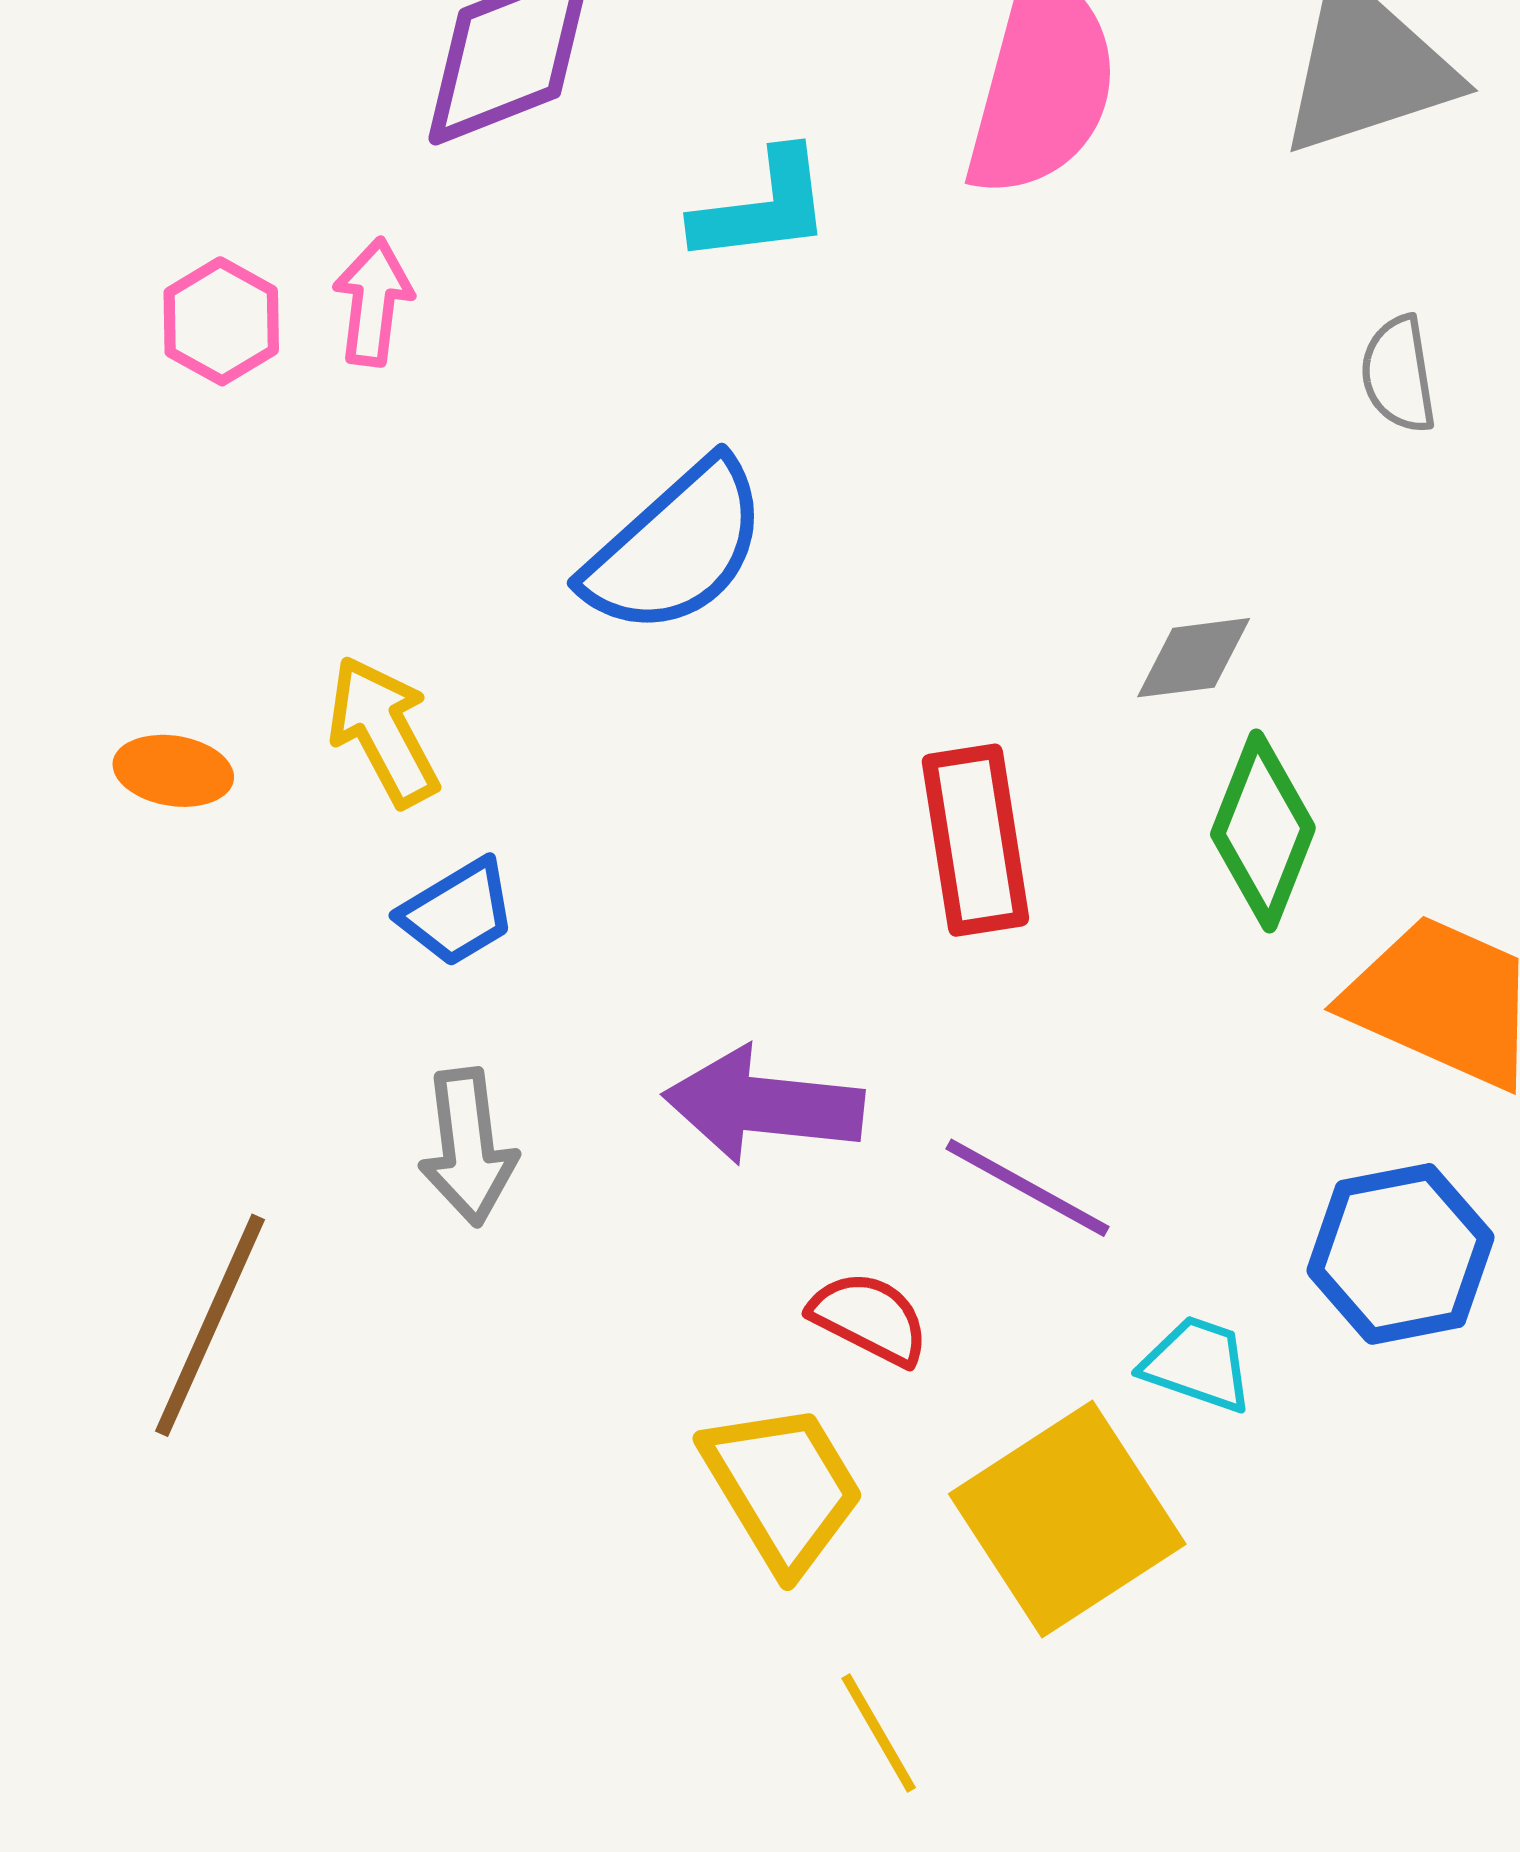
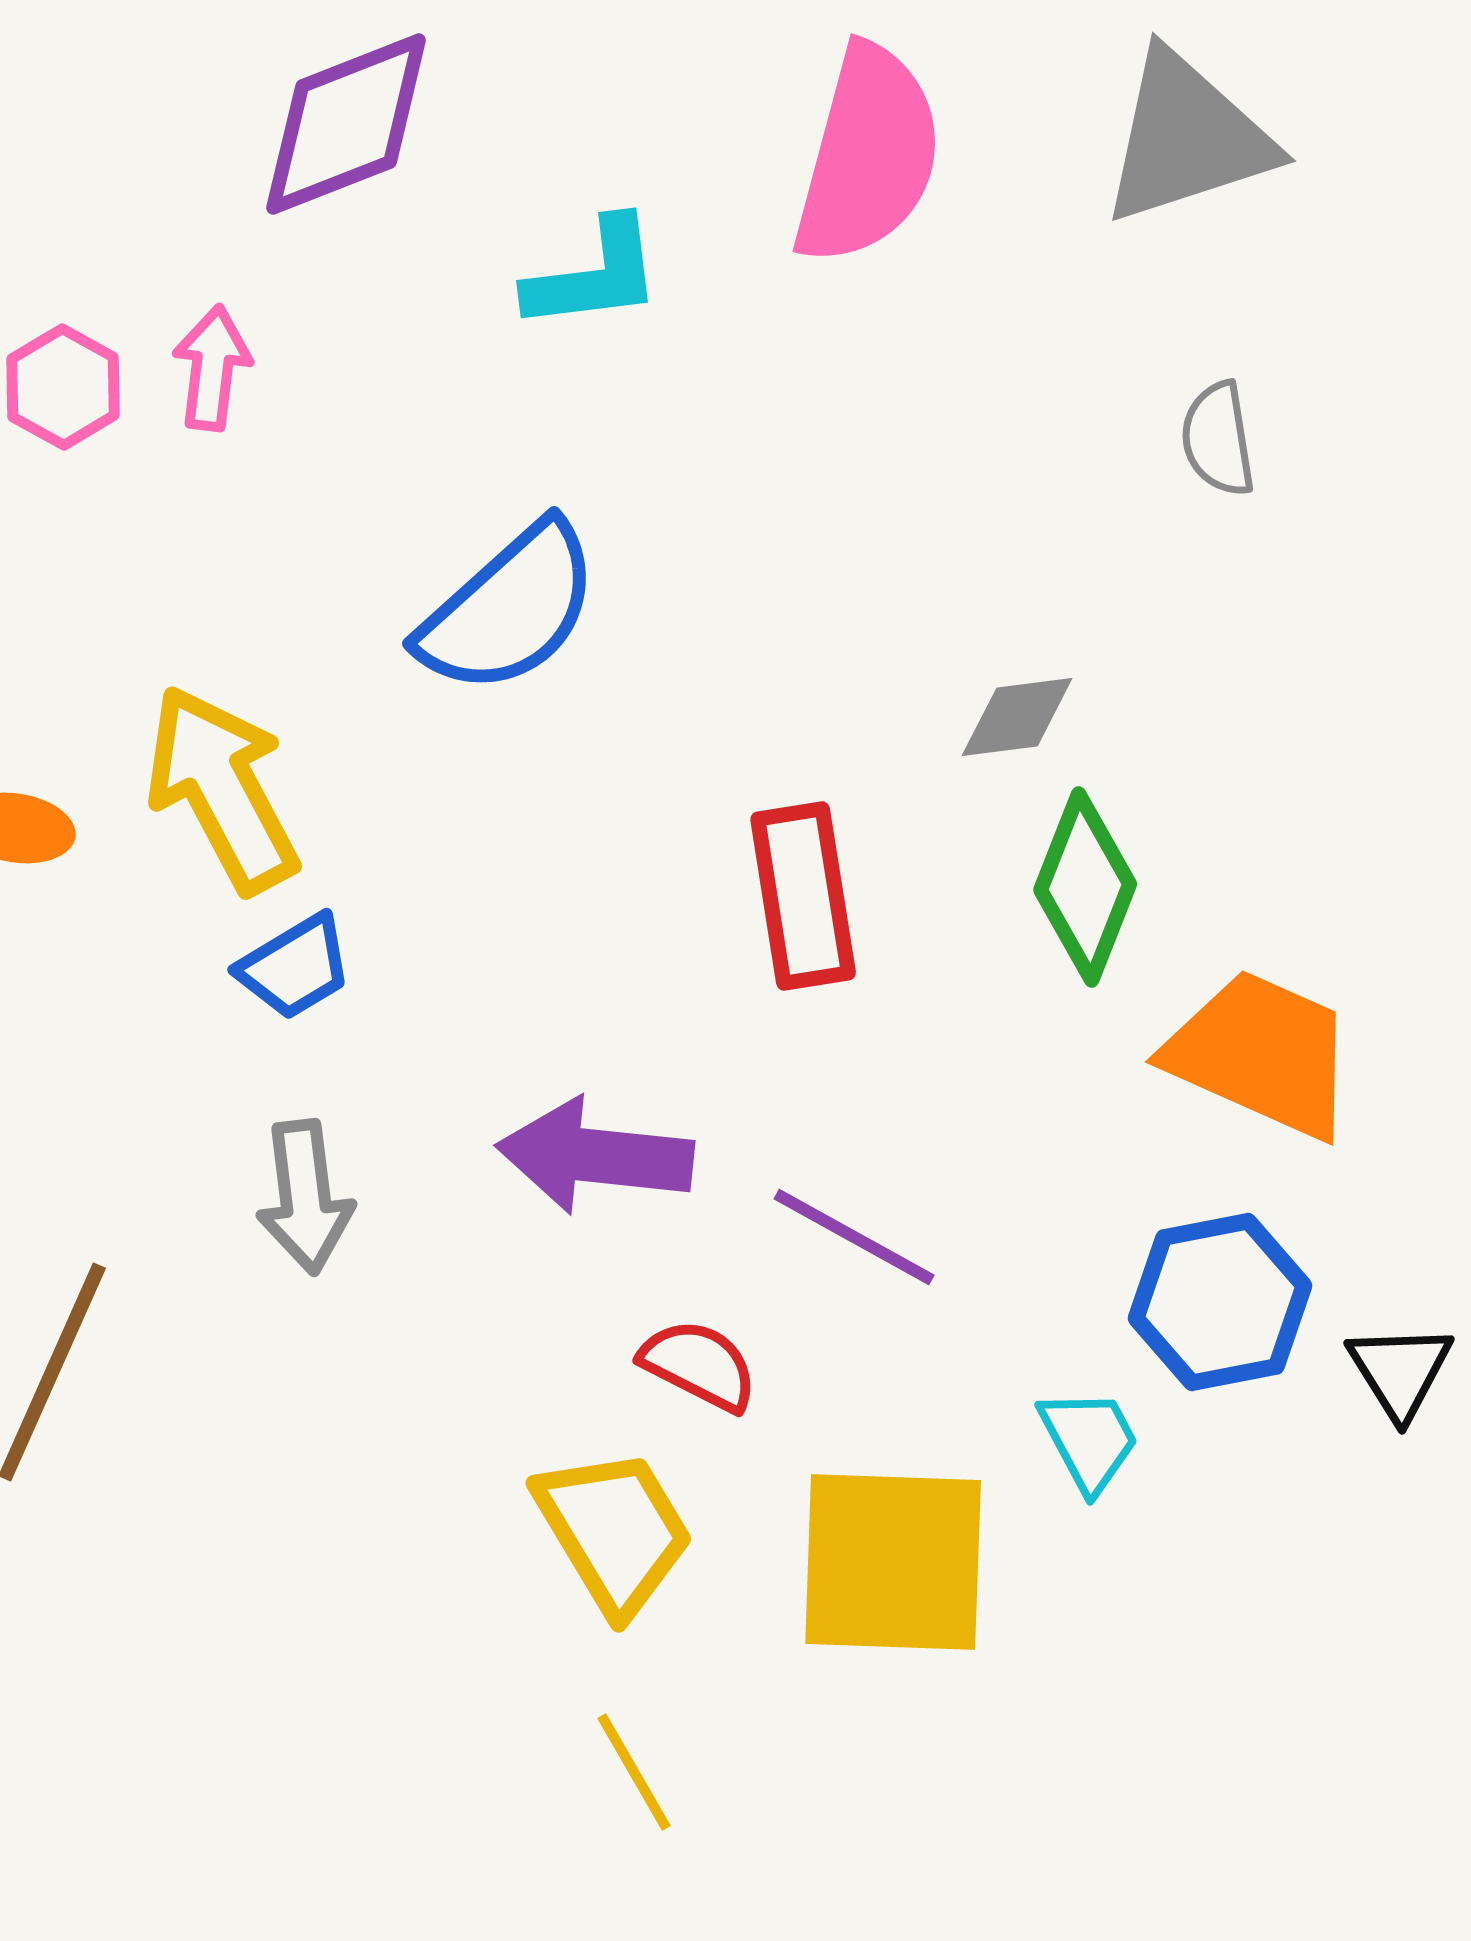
yellow arrow: (383, 731) -> (222, 789), size x1.4
cyan trapezoid: (1198, 1364) -> (1089, 1440), moved, turned 43
yellow square: (1067, 1519) -> (893, 1562), turned 35
yellow line: (879, 1733) -> (634, 1772), moved

